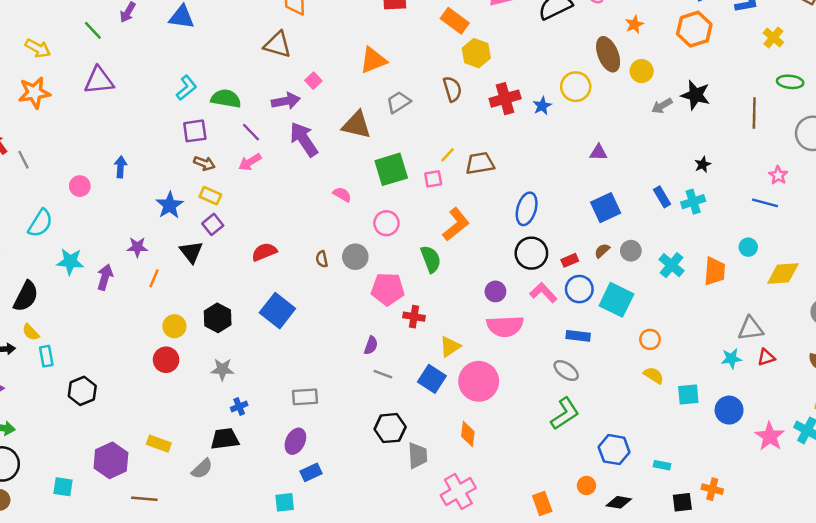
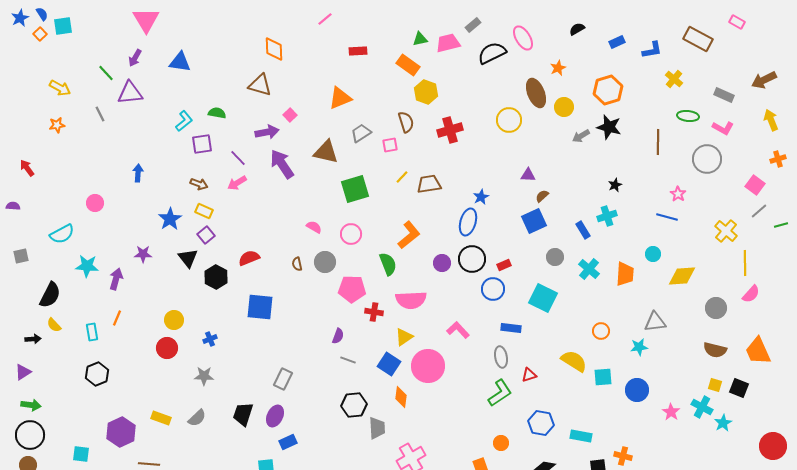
orange hexagon: (694, 29) -> (608, 90), moved
purple triangle: (99, 81) -> (130, 93), moved
orange star: (34, 93) -> (57, 125), size x0.6
green semicircle: (226, 99) -> (217, 113), moved, size x0.7
blue star: (542, 106) -> (481, 197), moved
purple square: (195, 131) -> (202, 144), moved
gray line: (23, 160) -> (100, 114), moved
blue arrow: (121, 167) -> (138, 173), moved
pink square: (433, 179) -> (390, 145), moved
pink semicircle: (342, 194) -> (314, 227), moved
blue rectangle: (662, 197) -> (583, 230), moved
cyan semicircle: (40, 223) -> (62, 234), turned 30
brown semicircle: (602, 251) -> (542, 196), moved
orange line: (154, 278) -> (117, 318), moved
blue circle: (579, 289) -> (493, 289), moved
purple circle: (495, 291) -> (442, 263), moved
pink L-shape: (543, 293) -> (458, 330), moved
blue square: (277, 311) -> (260, 307), turned -32
black hexagon: (218, 318) -> (216, 277), moved
pink semicircle: (505, 326) -> (411, 300), moved
orange circle: (650, 339) -> (601, 331), moved
cyan rectangle: (46, 356) -> (92, 332), moved
red triangle: (766, 357) -> (529, 375), moved
gray star: (222, 369) -> (204, 376), moved
gray ellipse: (566, 371) -> (501, 357), turned 45
yellow semicircle: (654, 375) -> (574, 361), size x1.5
gray rectangle: (305, 397) -> (283, 379), turned -60
blue cross: (239, 406) -> (210, 339), moved
orange diamond: (468, 434) -> (401, 397), moved
pink star: (770, 436) -> (671, 412), size x0.7
black trapezoid: (225, 439) -> (243, 414), moved, turned -65
cyan rectangle: (662, 465) -> (581, 436), size x1.5
gray semicircle: (202, 469) -> (197, 418), moved
orange circle: (586, 486) -> (501, 443), moved

